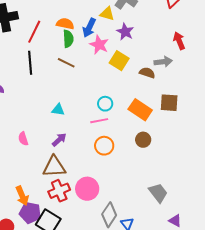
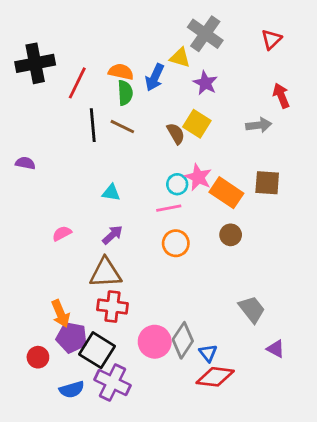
pink star: (99, 45) -> (198, 177), moved
black line: (30, 63) -> (93, 125), moved
brown semicircle: (147, 73) -> (176, 134), moved, turned 42
pink semicircle: (23, 139) -> (62, 233), turned 80
pink circle: (87, 189) -> (155, 342), moved
red cross: (59, 191) -> (112, 307), turned 30

